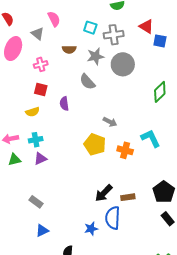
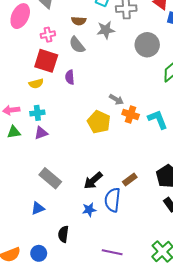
gray circle: (123, 64) -> (147, 45), moved
gray semicircle: (87, 82) -> (77, 45), moved
red square: (41, 90) -> (46, 61), size x1.6
orange cross: (125, 150) -> (131, 114), moved
black arrow: (104, 193) -> (93, 180), moved
brown rectangle: (128, 197) -> (130, 179), turned -32
gray rectangle: (36, 202) -> (50, 178), moved, size x1.5

